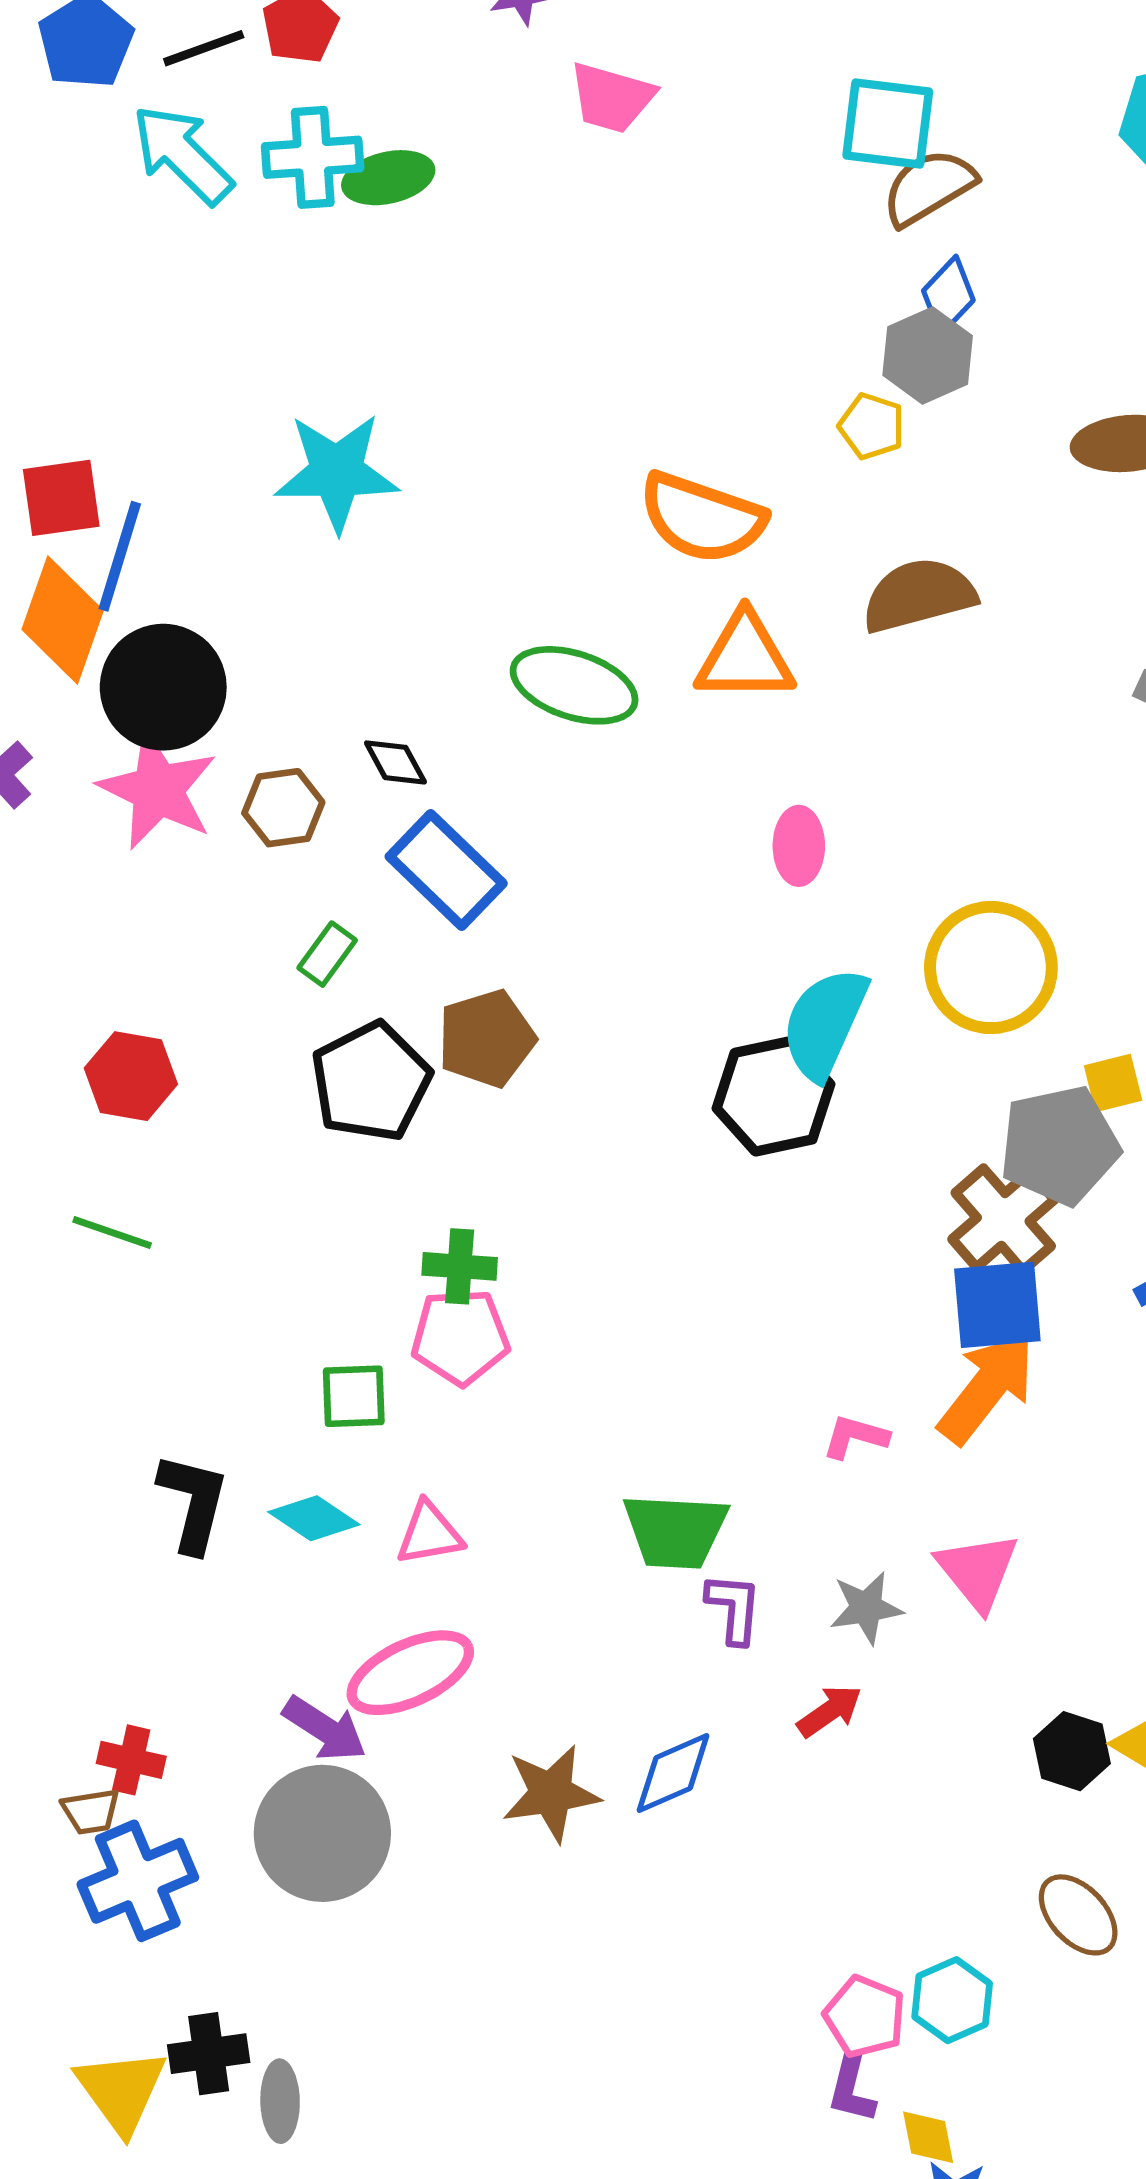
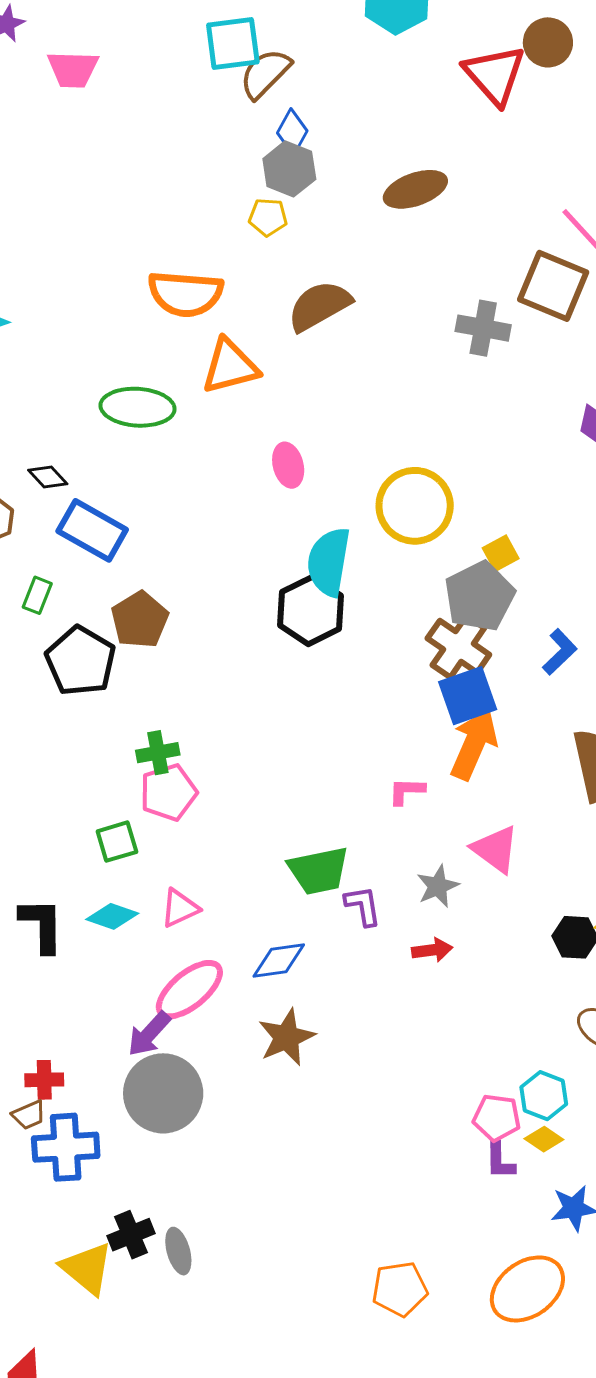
red arrow: (830, 1711) -> (432, 950), turned 42
purple arrow: (325, 1729) -> (149, 1034), turned 114
blue diamond: (673, 1773) -> (279, 960), moved, turned 30
blue cross: (138, 1881) -> (66, 1147), turned 34
yellow diamond: (928, 2137) -> (544, 1139), moved, turned -30

